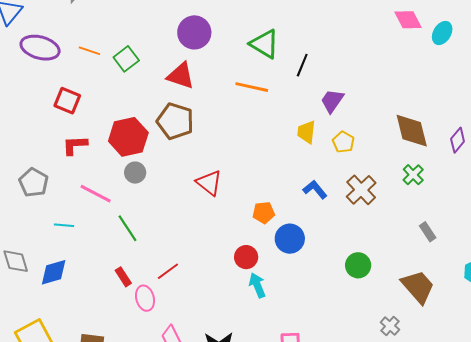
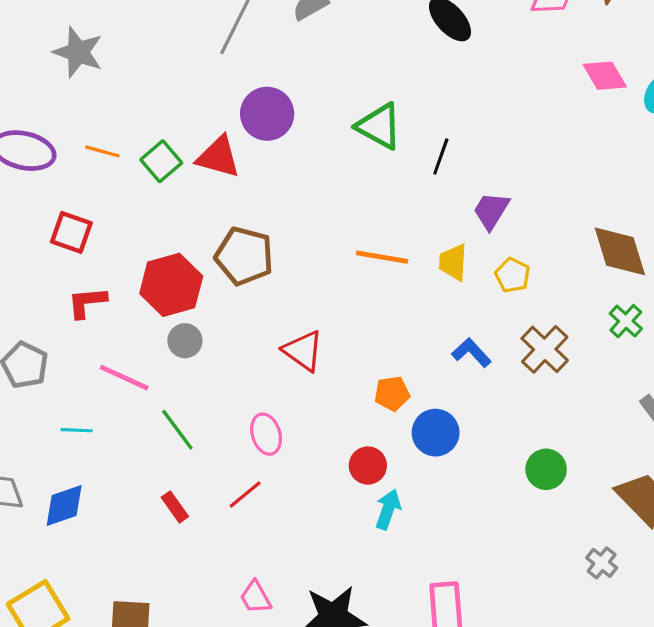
red triangle: (181, 76) -> (218, 157), moved
orange line: (252, 87) -> (382, 257), moved
cyan arrow: (257, 285) -> (388, 509), turned 45
pink ellipse: (145, 298) -> (266, 434), moved

